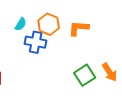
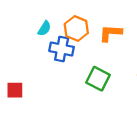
green square: (85, 75) -> (98, 79), moved, turned -30

